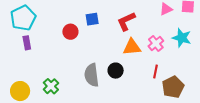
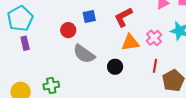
gray semicircle: (92, 75) -> (84, 54), moved, turned -45
green cross: (51, 86) -> (51, 85), turned 35

